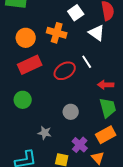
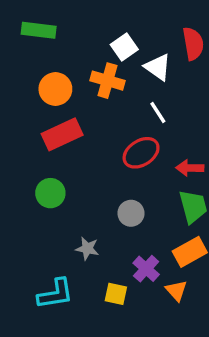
white square: (76, 13) -> (124, 47), moved
white triangle: (97, 33) -> (158, 67), moved
white line: (87, 62) -> (158, 112), moved
red ellipse: (65, 71) -> (141, 153), moved

